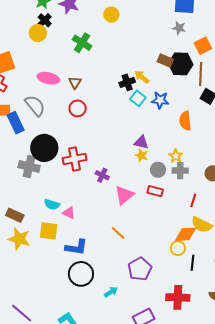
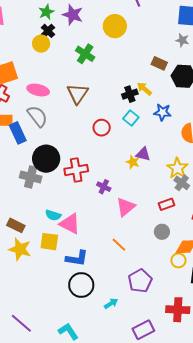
yellow circle: (111, 15) -> (115, 26), size x1.5
brown rectangle: (165, 60) -> (159, 63), moved
pink ellipse: (48, 78) -> (38, 90), moved
brown triangle: (75, 83) -> (78, 94), size x1.6
cyan square: (138, 98) -> (131, 118), moved
red circle: (78, 108) -> (102, 128), moved
yellow star: (142, 155) -> (133, 162), moved
yellow star: (176, 156) -> (177, 168), size x1.5
gray circle: (158, 170) -> (162, 232), moved
gray cross: (180, 171) -> (182, 183), turned 35
red rectangle: (155, 191) -> (167, 204), moved, turned -35
pink triangle: (69, 213) -> (70, 224), size x1.6

